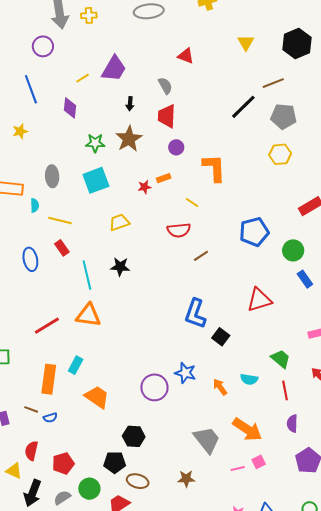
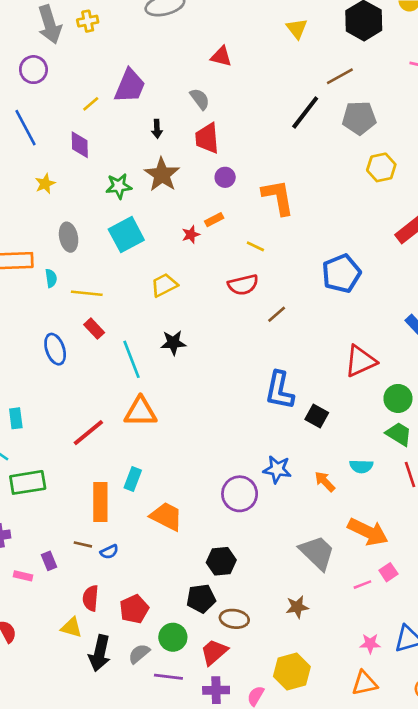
yellow star: (20, 131) -> (45, 184), moved
yellow hexagon: (280, 154) -> (381, 167), moved
green circle: (293, 250) -> (398, 398), moved

